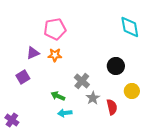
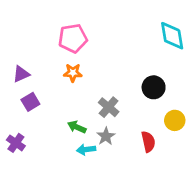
purple triangle: (33, 53) -> (21, 74), moved
gray star: (93, 98) -> (106, 136), moved
purple cross: (12, 120) -> (16, 143), moved

